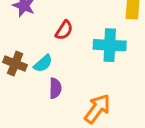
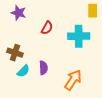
cyan semicircle: (43, 63) -> (23, 71), moved

